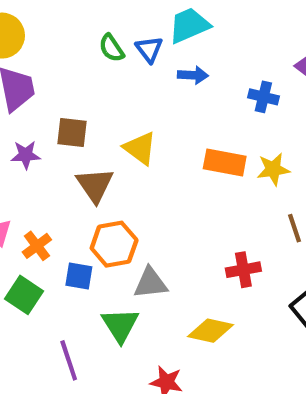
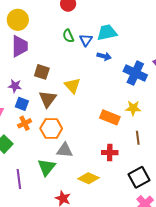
blue cross: (263, 97) -> (135, 73), size x1.6
purple star: (26, 155) -> (15, 86), moved
orange rectangle: (225, 163) -> (110, 117), moved
orange cross: (37, 246) -> (25, 123), moved
blue square: (79, 276) -> (22, 104), moved

